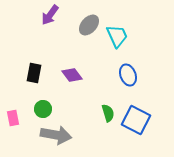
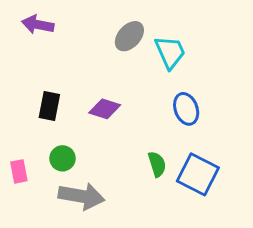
purple arrow: (50, 15) -> (38, 25), moved, turned 65
purple diamond: (72, 75) -> (105, 109), turned -35

